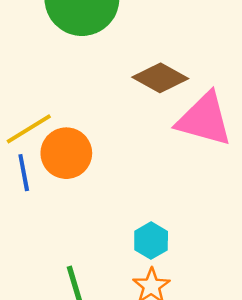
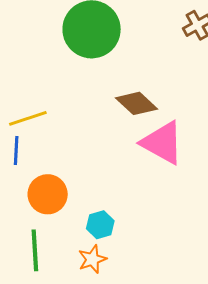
orange circle: (66, 153) -> (48, 194), moved

